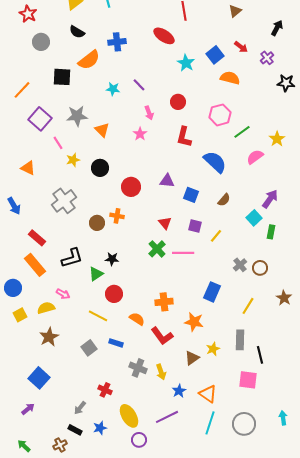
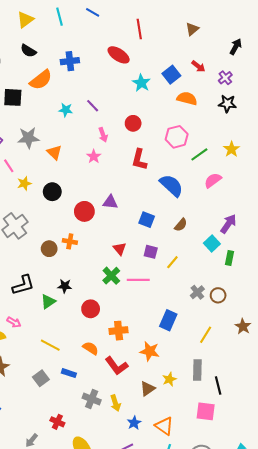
black star: (286, 83) -> (227, 104), moved
yellow star: (277, 139) -> (232, 149), moved
purple triangle: (167, 181) -> (110, 202), moved
red circle: (114, 294) -> (91, 309), moved

